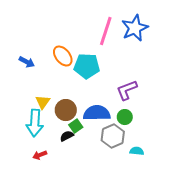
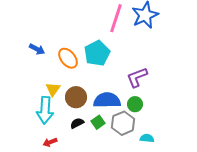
orange ellipse: (63, 56) -> (68, 58), moved
cyan pentagon: (87, 66) -> (97, 53), turned -30
green square: (76, 126) -> (98, 122), moved

